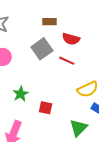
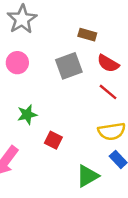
red line: (67, 61) -> (108, 92), moved

